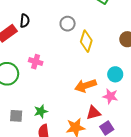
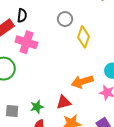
pink cross: (36, 62) -> (26, 42), moved, size x1.5
red triangle: (94, 113) -> (64, 102), moved

